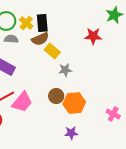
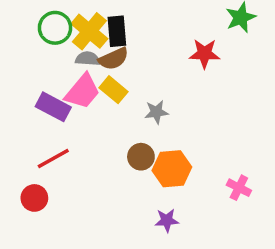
yellow cross: (26, 23) -> (89, 31), size x1.5
gray semicircle: (11, 39) -> (88, 59), moved
yellow rectangle: (52, 51) -> (113, 90), moved
pink trapezoid: (22, 102) -> (83, 91), moved

